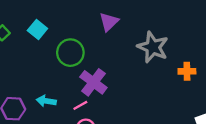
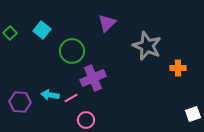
purple cross: (93, 82) -> (93, 78), turned 30
pink line: (80, 105) -> (71, 98), moved

